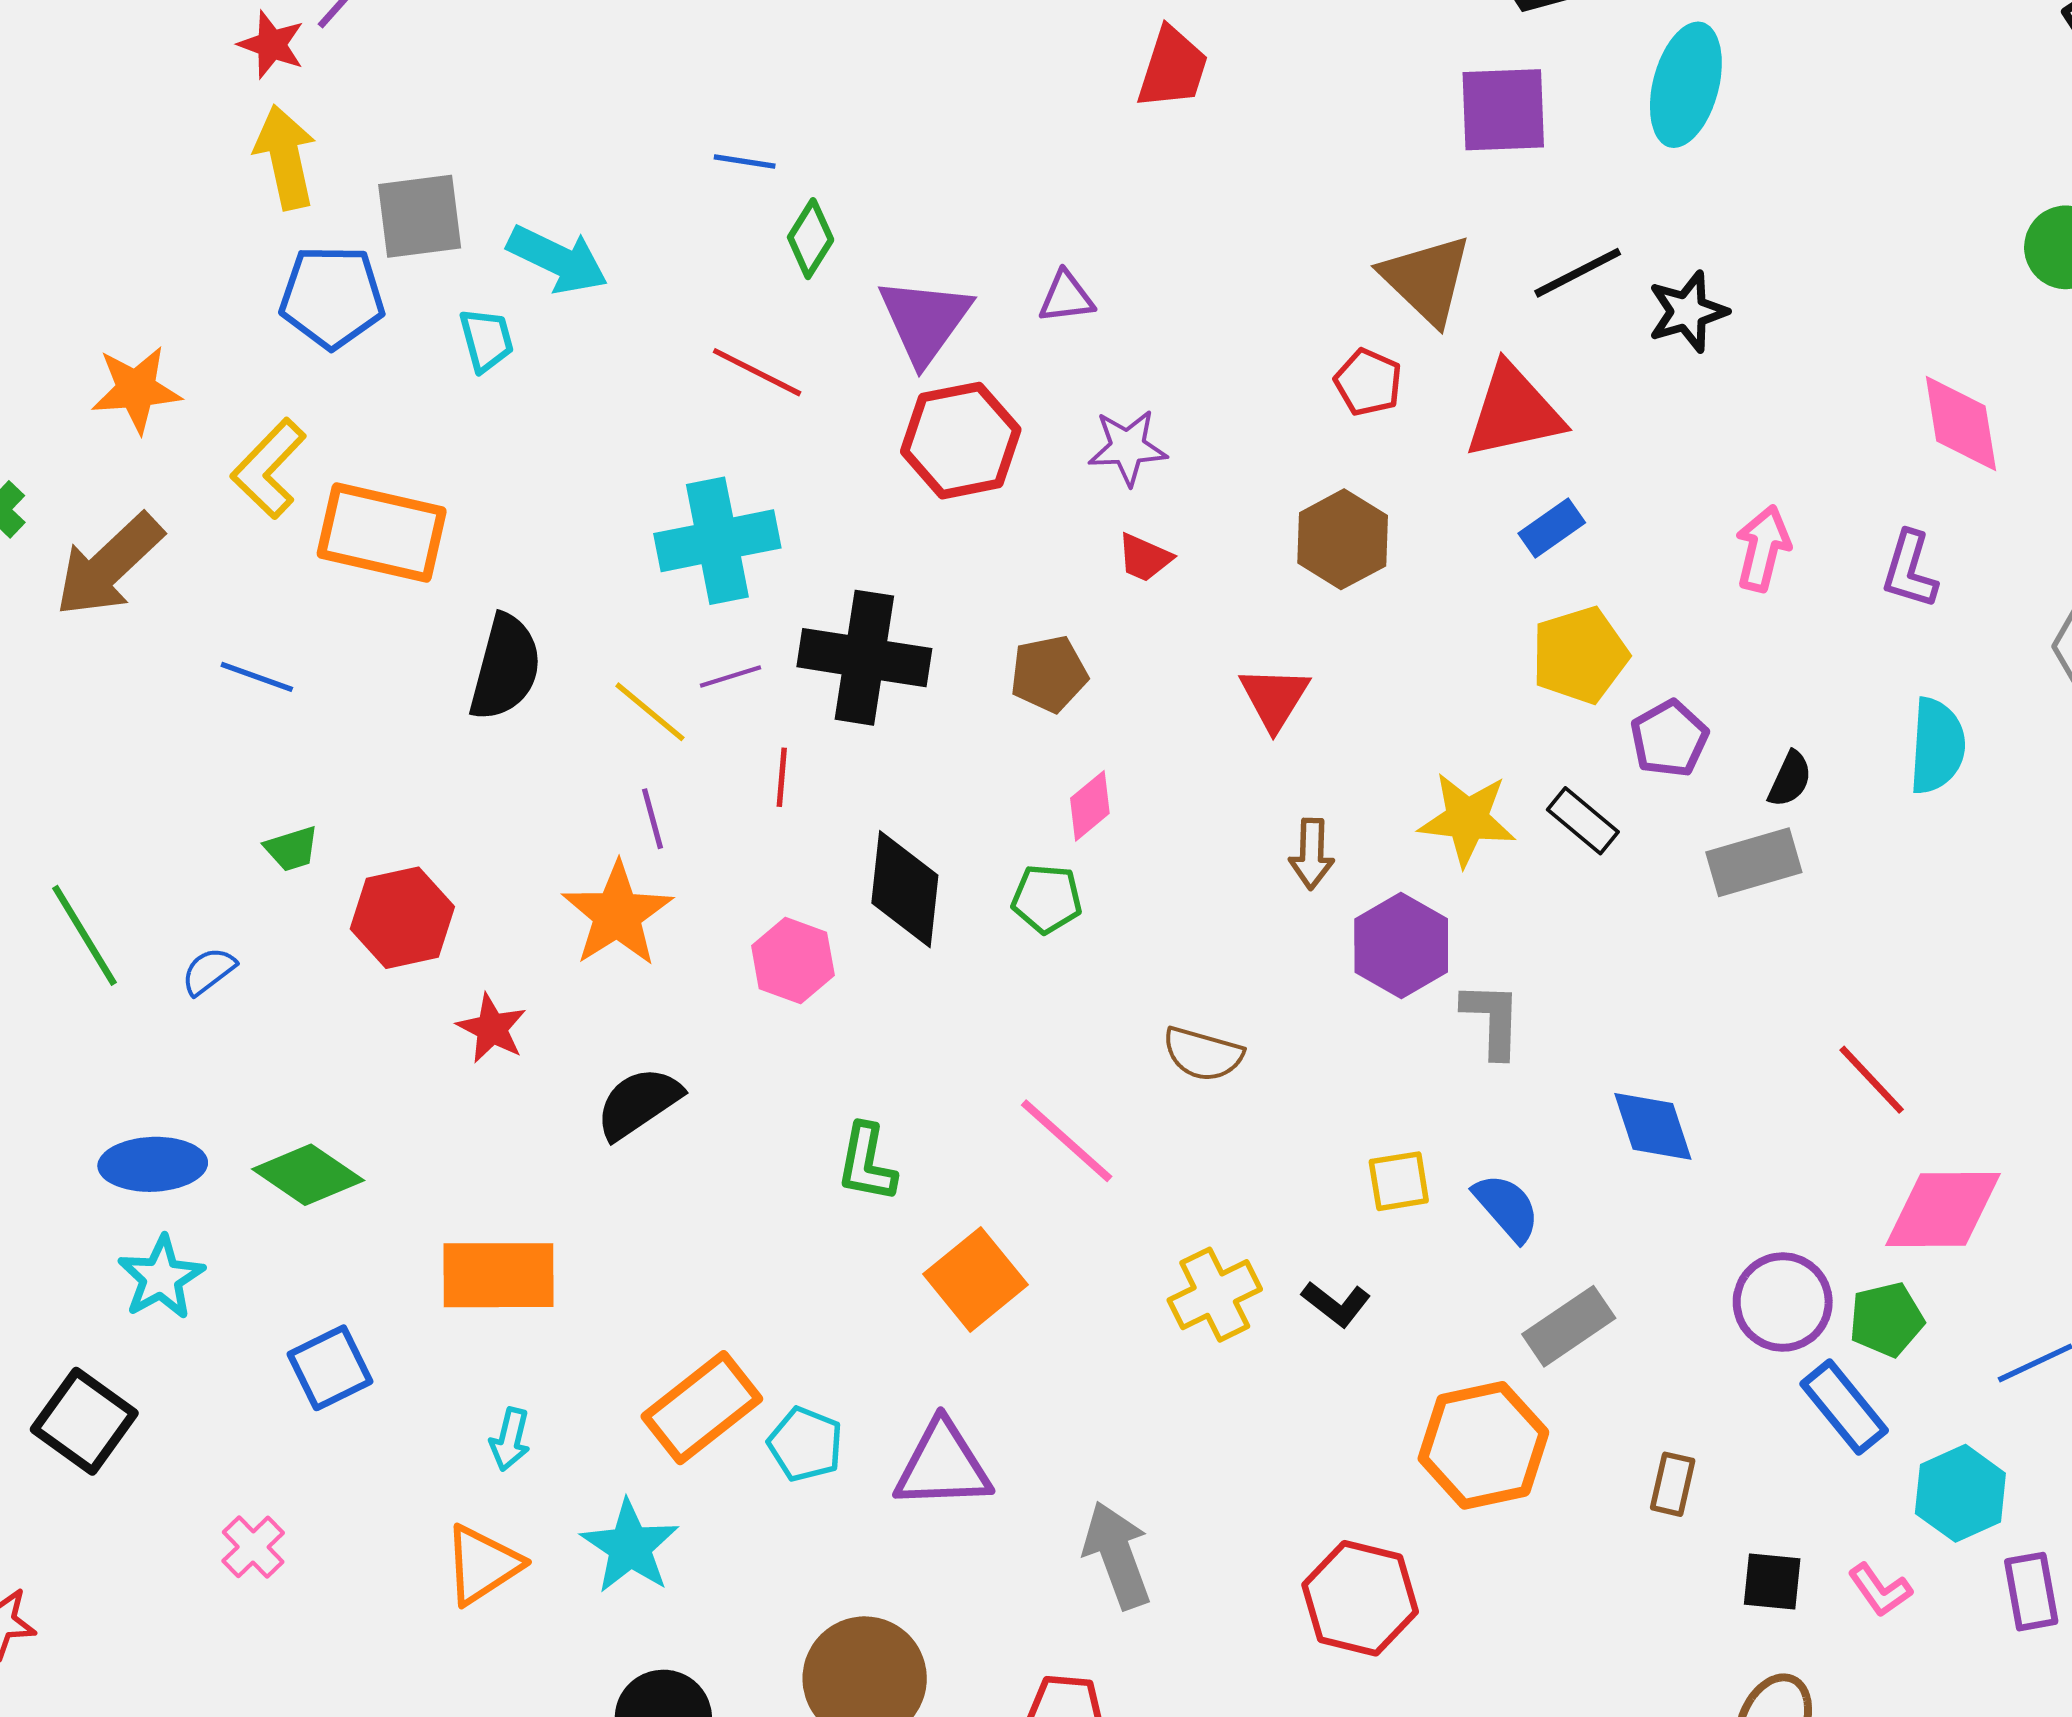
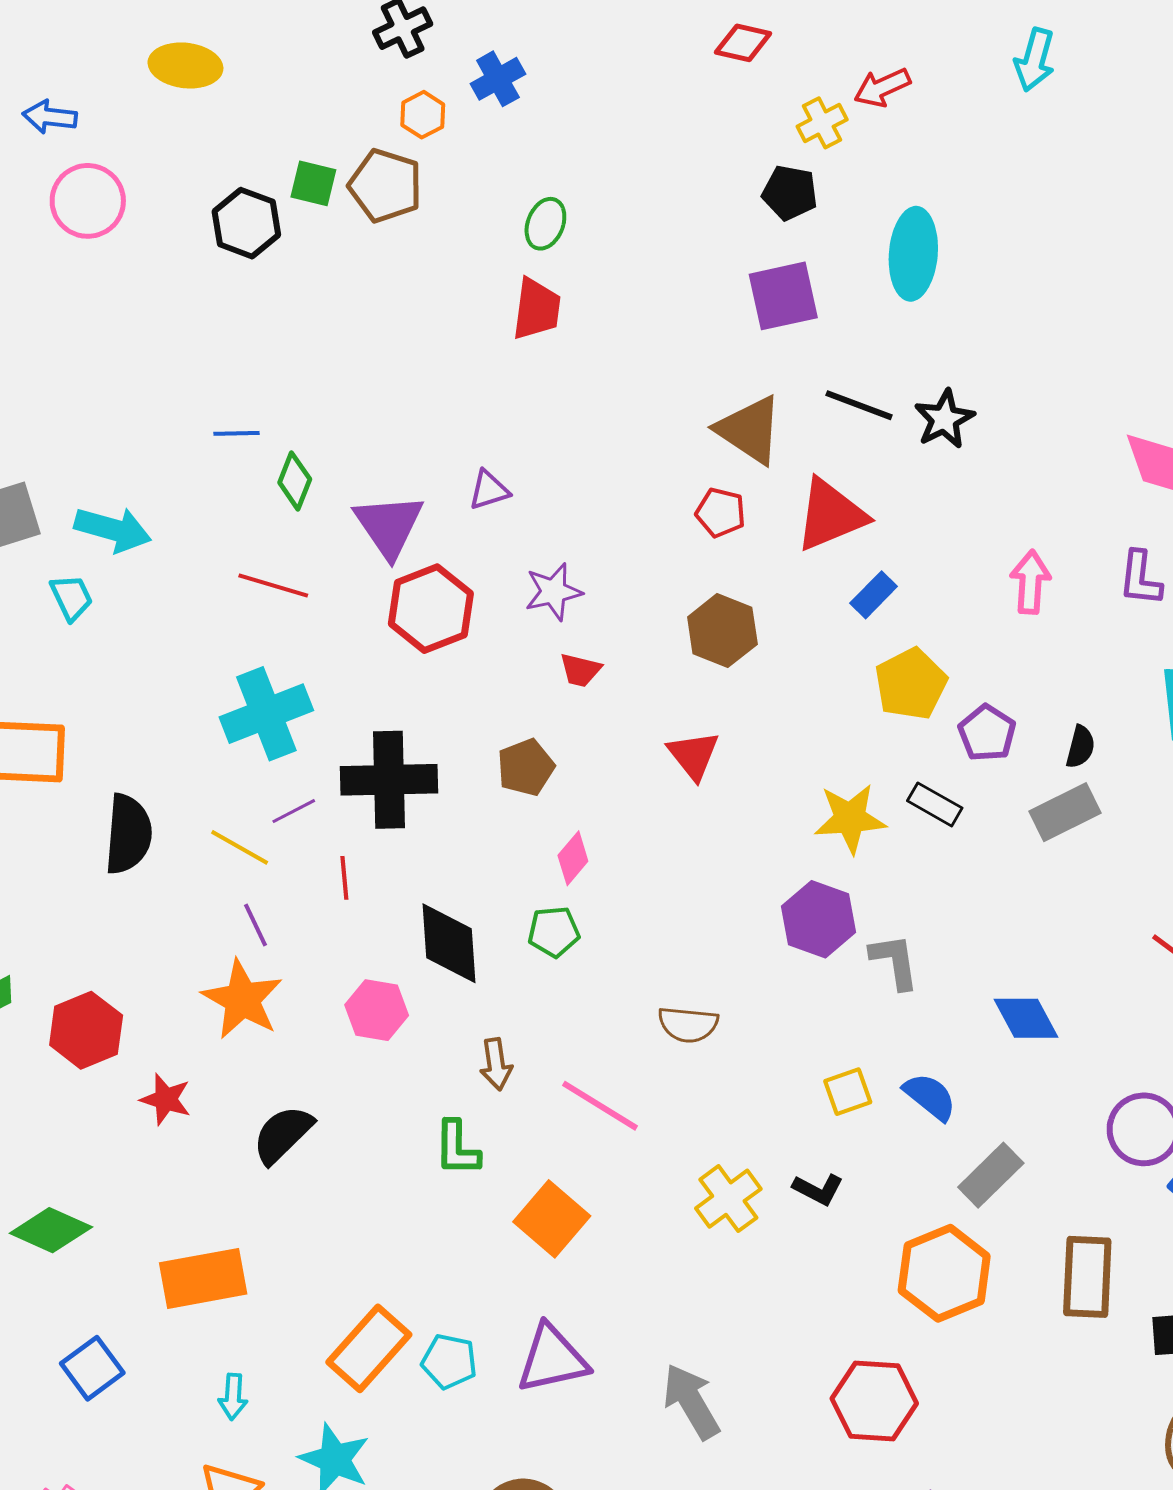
black line: (1578, 273) -> (859, 405), turned 58
brown arrow: (1312, 854) -> (496, 1064), moved
brown rectangle: (1673, 1484) -> (1087, 1277), size x1.8

